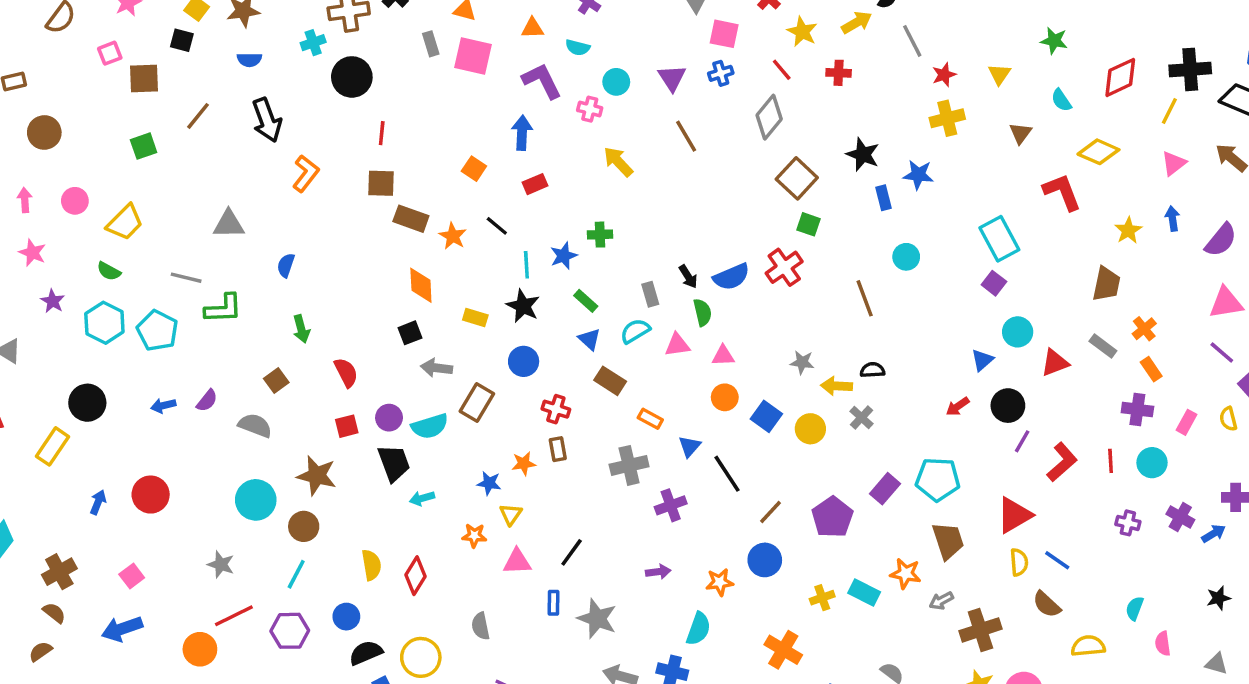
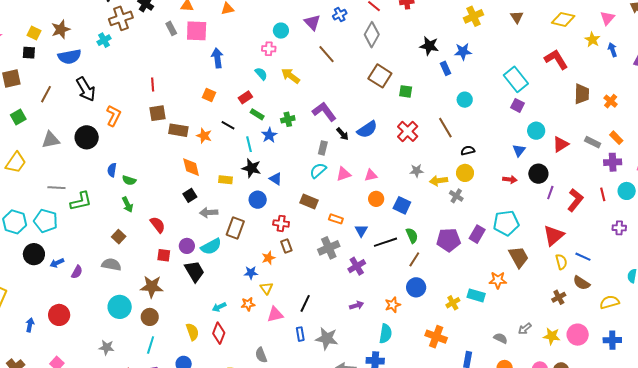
cyan semicircle: (578, 47) -> (261, 74), moved, turned -136
blue semicircle: (249, 60) -> (69, 57), size x1.6
black circle: (352, 77) -> (87, 137), moved
purple L-shape: (542, 81) -> (324, 112), moved
blue arrow: (522, 133) -> (217, 58), moved
brown square: (797, 178) -> (380, 76), moved
red L-shape: (1062, 192) -> (556, 59), moved
gray triangle: (229, 224) -> (51, 140), moved
yellow star: (1128, 230) -> (592, 40), moved
red cross: (784, 267) -> (408, 131), moved
green semicircle: (109, 271) -> (129, 180), moved
gray rectangle: (650, 294) -> (323, 148), turned 40
green rectangle: (586, 301) -> (257, 114), moved
green semicircle: (702, 312) -> (412, 236), moved
orange cross: (1144, 329) -> (611, 101), moved
blue triangle: (589, 339) -> (276, 179), moved
gray rectangle: (1103, 346) -> (593, 142), moved
black semicircle: (872, 370) -> (468, 151), moved
purple semicircle: (207, 401) -> (77, 272), moved
black circle: (87, 403) -> (34, 254), moved
red arrow: (958, 407) -> (510, 180), turned -128
red square: (347, 426) -> (164, 255), turned 32
yellow circle: (810, 429) -> (465, 173), moved
black line: (727, 474) -> (385, 242), turned -65
cyan arrow: (422, 498) -> (219, 307), moved
purple pentagon: (832, 517) -> (449, 240), moved, turned -30
gray arrow: (941, 601) -> (525, 329), moved
brown cross: (980, 630) -> (559, 297), moved, size x0.6

